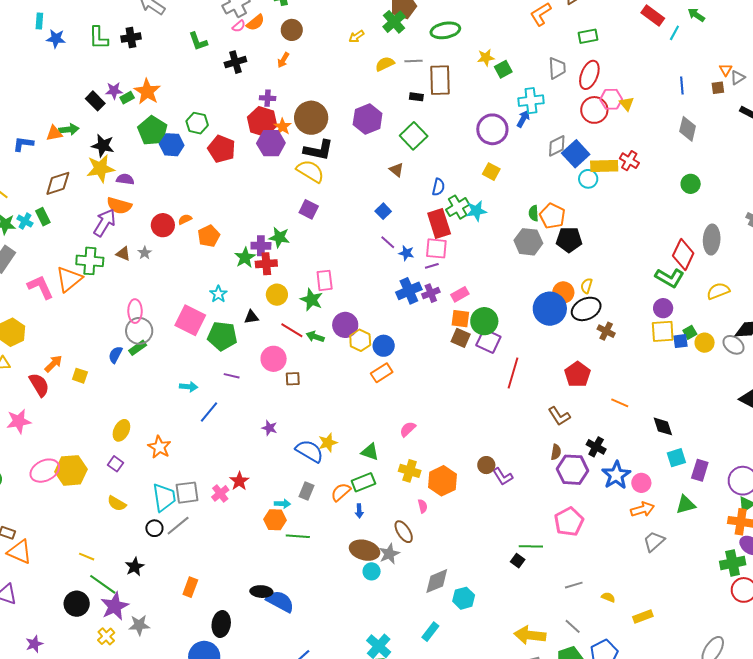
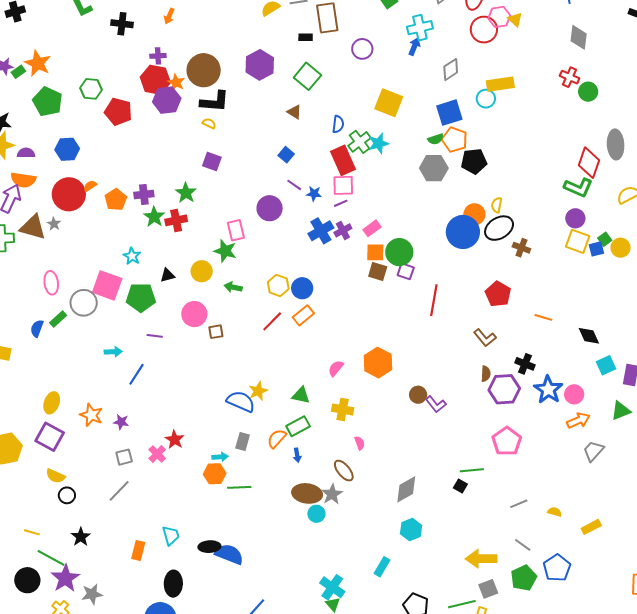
black cross: (235, 62) -> (122, 24), turned 30
purple circle: (492, 129) -> (362, 49), moved, size x0.7
blue hexagon: (172, 145) -> (67, 149), moved
blue square: (576, 154) -> (449, 113), moved, turned 32
red cross: (629, 161) -> (570, 77), moved
yellow semicircle: (310, 171) -> (209, 123), size x0.5
yellow square: (491, 172) -> (389, 103), size x1.6
green semicircle: (534, 213) -> (436, 139), turned -98
red circle: (163, 225) -> (69, 194), size x1.4
green star: (279, 237) -> (186, 193), turned 30
purple cross: (261, 246) -> (144, 194), moved
brown triangle: (123, 254) -> (33, 227), size x1.8
yellow circle: (277, 295) -> (202, 271), moved
purple circle: (345, 325) -> (270, 208), moved
red line: (292, 330) -> (272, 321), moved, turned -70
gray circle: (139, 331) -> (84, 303), moved
yellow square: (663, 331) -> (578, 241), turned 30
purple square: (488, 341) -> (406, 271), size x0.7
purple star: (269, 428) -> (121, 422), moved
purple square: (115, 464) -> (50, 437), size x1.8
orange hexagon: (443, 481) -> (378, 363), moved
gray square: (187, 493) -> (124, 457), size x0.7
cyan trapezoid: (164, 497) -> (171, 535), moved, size x0.7
black circle: (154, 528) -> (67, 495), moved
gray diamond: (437, 581) -> (406, 489), moved

